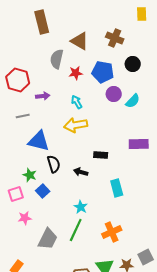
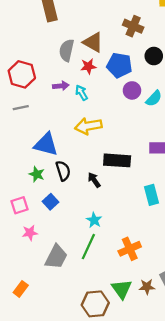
brown triangle: (80, 41) -> (93, 42), moved
purple arrow: (43, 96) -> (61, 86), moved
cyan arrow: (77, 102) -> (81, 93), moved
gray line: (23, 116) -> (21, 108), moved
black rectangle: (101, 155) -> (117, 160), size x1.6
black arrow: (81, 172) -> (94, 180), turned 40
green star: (30, 175) -> (37, 174), moved
cyan rectangle: (117, 188) -> (151, 195), moved

